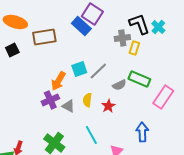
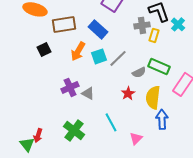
blue rectangle: (81, 26) -> (98, 29), moved
cyan cross: (158, 27) -> (178, 24), moved
black square: (12, 50) -> (44, 49), moved
orange arrow: (58, 81) -> (78, 51), moved
yellow semicircle: (87, 100) -> (153, 97), moved, size x1.6

